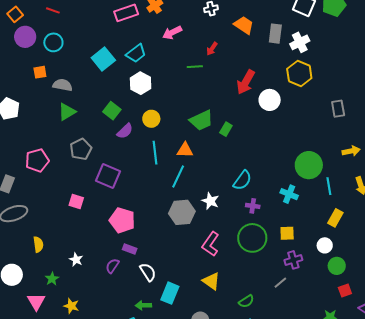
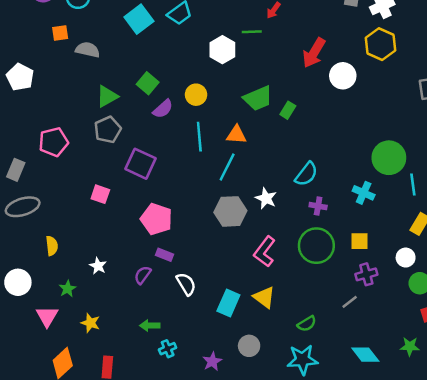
white hexagon: (141, 83) -> (222, 50), moved
green triangle: (67, 112) -> (107, 96), moved
cyan rectangle: (170, 293) -> (228, 303), moved
green arrow: (143, 305) -> (150, 325), moved

